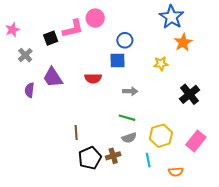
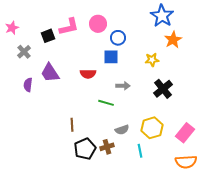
pink circle: (95, 18) -> (98, 24), moved
black cross: (190, 94) -> (163, 89), moved
green line: (127, 118) -> (106, 103), moved
orange semicircle: (176, 172) -> (186, 162), moved, size x1.5

